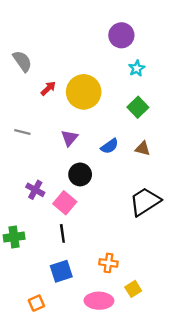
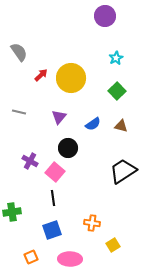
purple circle: (121, 35) -> (105, 16), moved
green cross: (14, 237) -> (12, 212), moved
pink ellipse: (99, 301) -> (70, 259), moved

